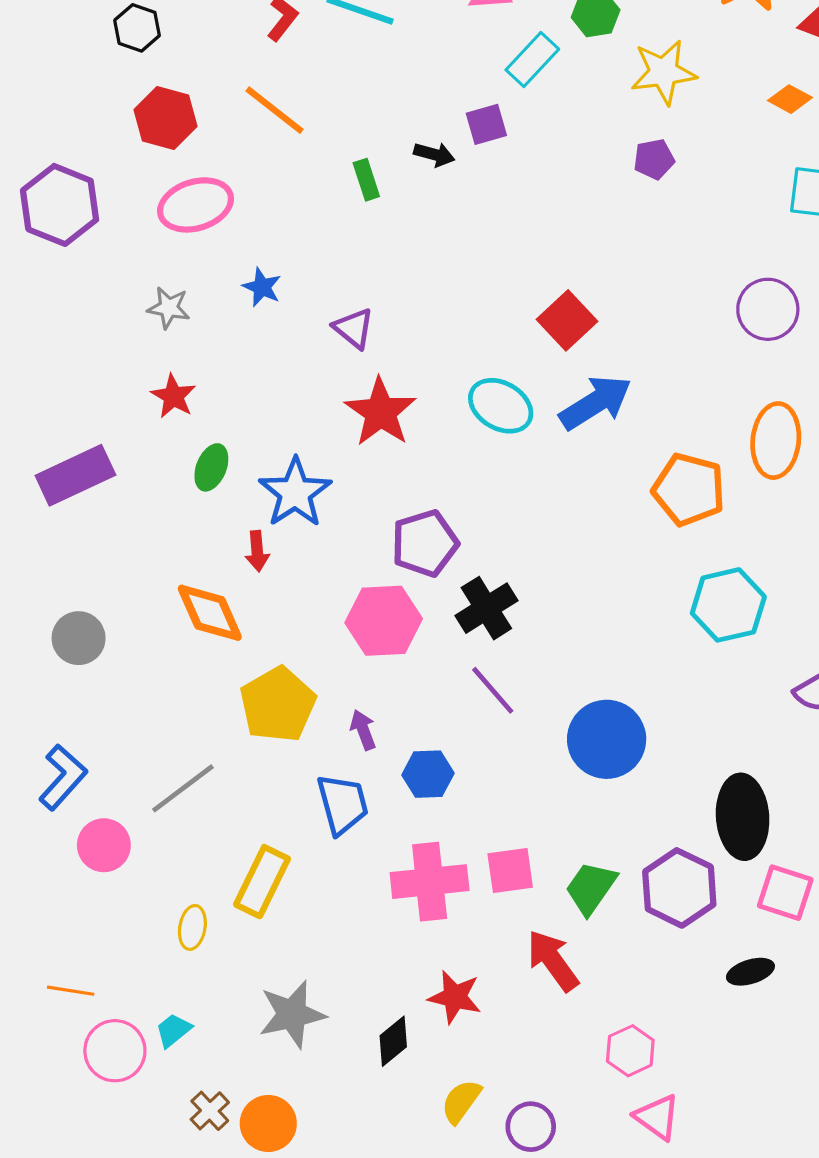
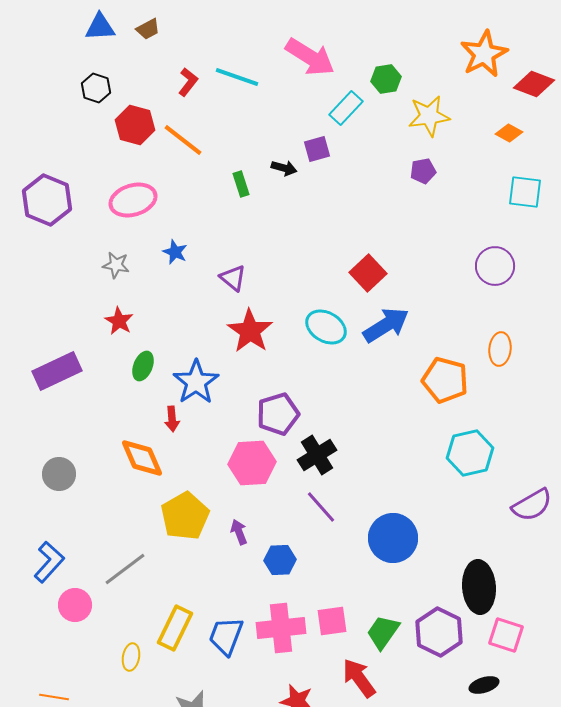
red hexagon: (166, 118) -> (135, 125), moved
orange ellipse: (776, 441) -> (500, 349), size x0.7
blue trapezoid: (343, 804) -> (226, 636), moved, turned -144

